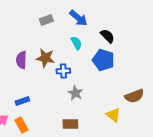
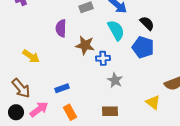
cyan semicircle: (76, 43) -> (116, 30), size x1.5
purple semicircle: (21, 60) -> (61, 28), moved
orange rectangle: (21, 125) -> (70, 112), moved

